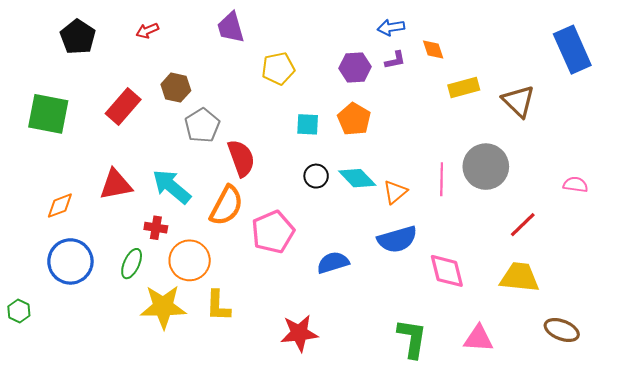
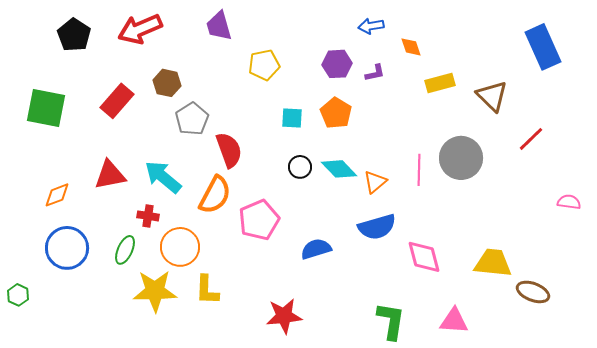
red arrow: (147, 31) -> (140, 29), size x2.0
purple L-shape: (395, 60) -> (375, 73), moved
pink semicircle: (575, 185) -> (569, 202), moved
red line: (523, 225) -> (531, 139), moved
brown ellipse: (562, 330) -> (533, 292), moved

